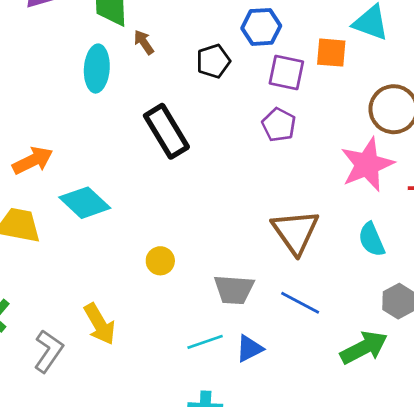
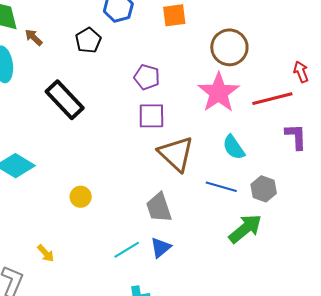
purple square: (286, 73) -> (151, 116), moved
gray trapezoid: (234, 290) -> (159, 208), moved, turned 80
blue line: (300, 303) -> (221, 187), moved
yellow arrow: (100, 324) -> (46, 253), size x0.6

